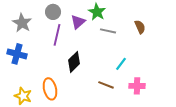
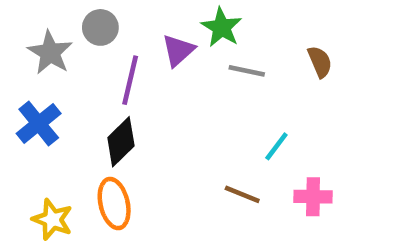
gray circle: (53, 12) -> (100, 27), moved
blue cross: (17, 54) -> (39, 123), turned 36
black diamond: (74, 62) -> (121, 142), moved

